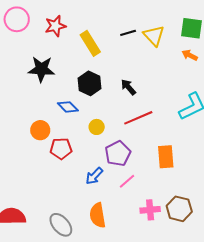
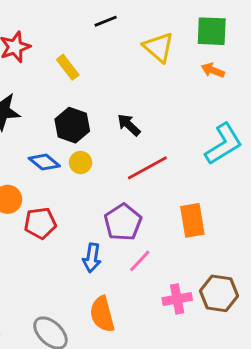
black line: (128, 33) -> (106, 21), moved
yellow rectangle: (90, 43) -> (68, 67), size x0.7
yellow circle: (97, 127) -> (81, 162), moved
blue arrow: (94, 176) -> (92, 258), turned -30

